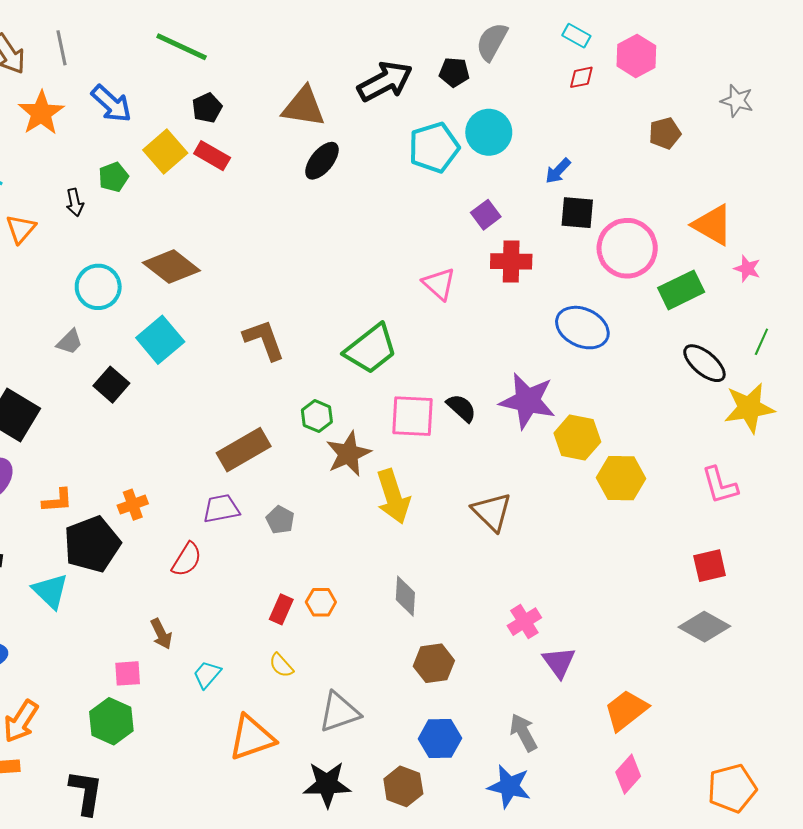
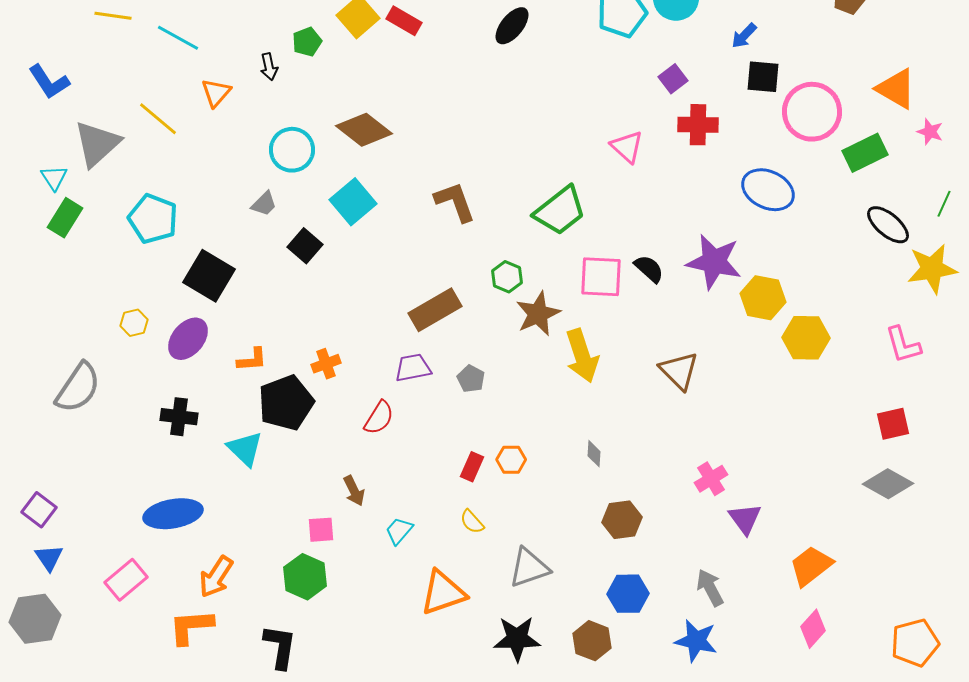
gray diamond: (405, 596) -> (594, 454), size x0.7

